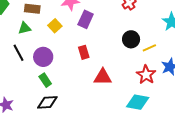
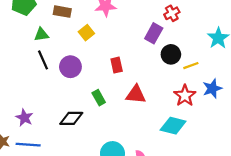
purple rectangle: (86, 19) -> (154, 33), moved
green triangle: (25, 28) -> (41, 35), moved
green rectangle: (45, 80) -> (99, 98), moved

